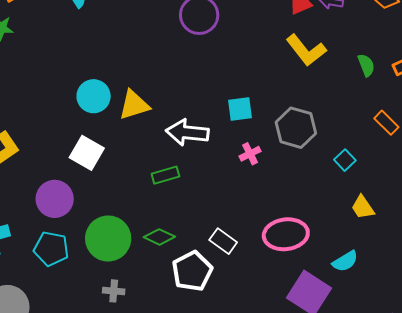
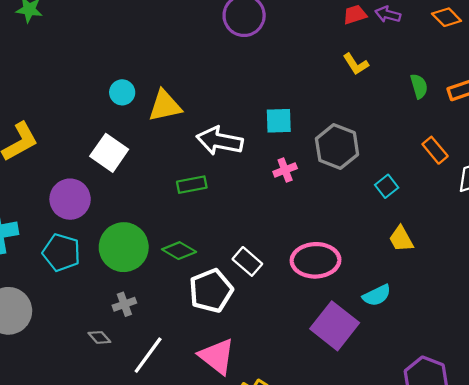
yellow L-shape: (306, 50) -> (356, 64), size x0.6
cyan circle: (94, 96) -> (122, 92), size x0.7
gray cross: (114, 291) -> (124, 304), turned -30

